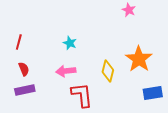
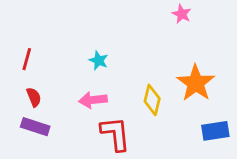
purple rectangle: (25, 90) -> (35, 127), turned 30

